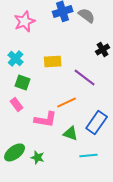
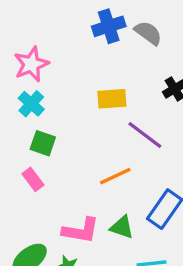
pink star: (25, 21) -> (31, 64), moved
yellow rectangle: (53, 61) -> (112, 99), moved
pink L-shape: (46, 119) -> (81, 230), moved

